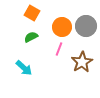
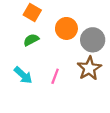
gray circle: (86, 26) -> (93, 40), moved
pink line: (59, 49) -> (55, 76), moved

